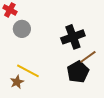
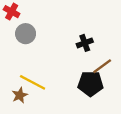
black cross: (73, 37) -> (85, 43), size x0.6
black pentagon: (78, 72) -> (91, 84), turned 30

